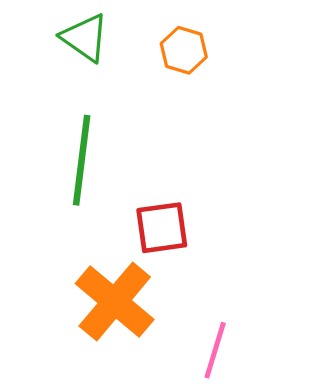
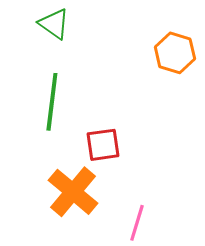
orange hexagon: (184, 50) -> (175, 53), moved, size x1.4

